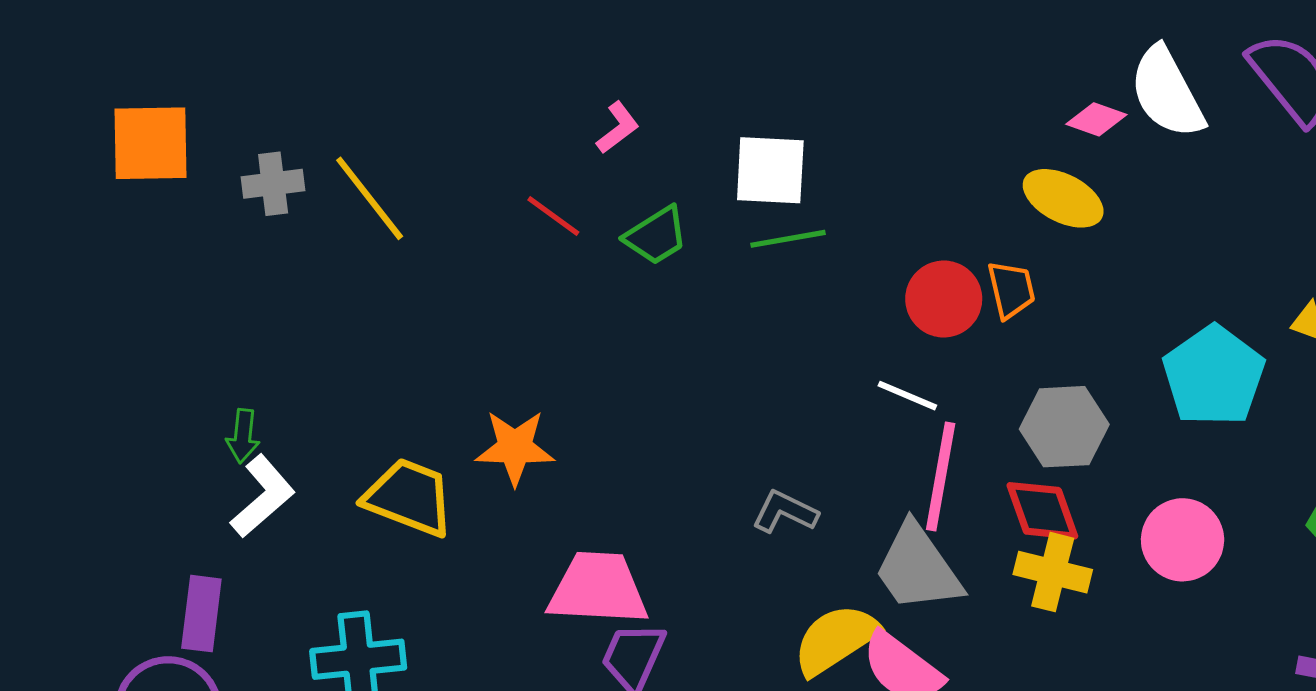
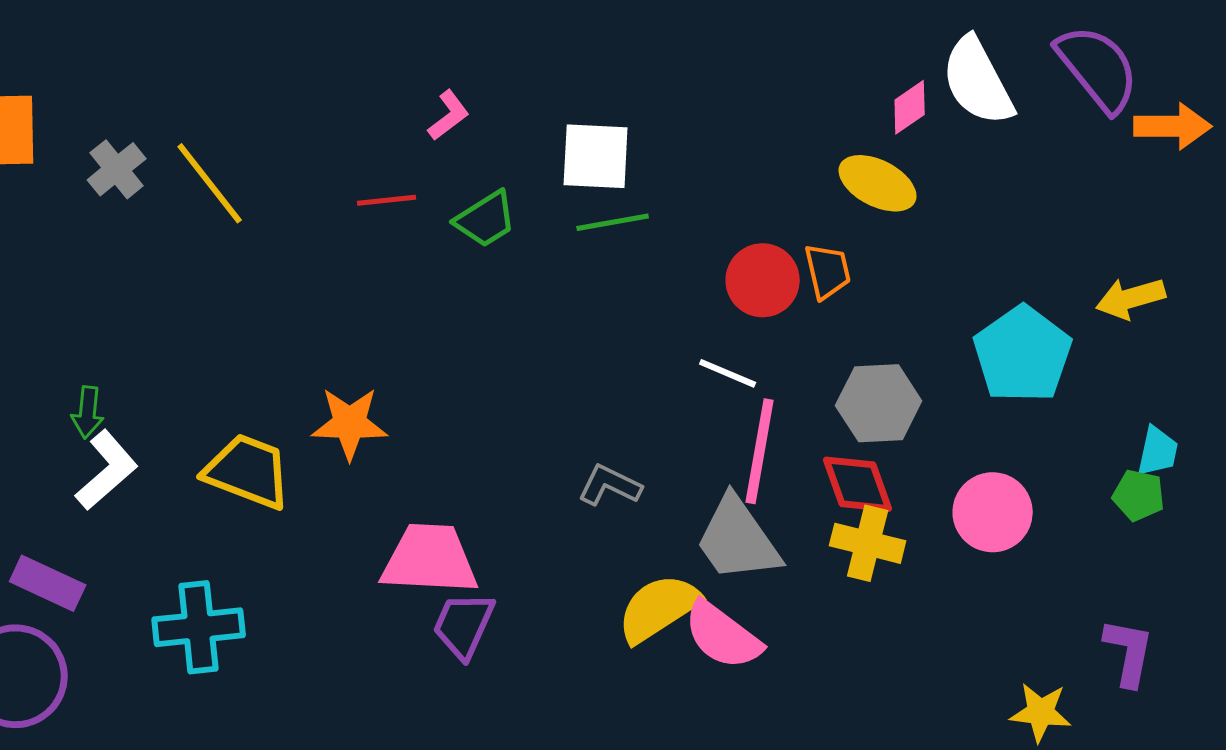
pink diamond: (1096, 119) -> (910, 107), turned -54
gray cross: (273, 184) -> (117, 169), turned -32
red line: (553, 216) -> (387, 200), turned -42
purple rectangle: (201, 614) -> (48, 583), turned -72

